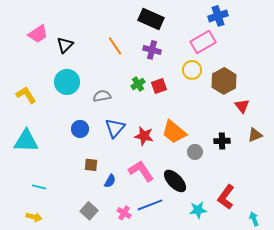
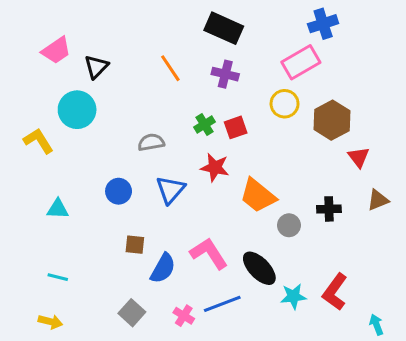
cyan circle: (67, 82) -> (77, 110), moved
red star: (144, 136) -> (215, 167), moved
cyan triangle: (26, 141) -> (58, 209), moved, size x0.6
blue semicircle: (110, 181) -> (163, 268), size x1.5
cyan star: (198, 210) -> (293, 296), moved

